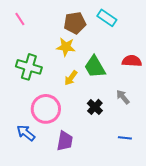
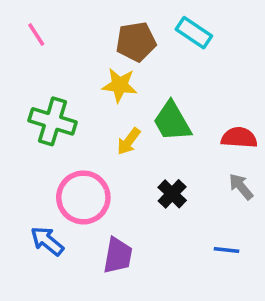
red semicircle: (132, 61) -> (239, 138), moved
gray arrow: (123, 97) -> (241, 187), moved

